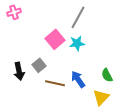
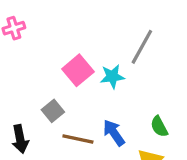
gray line: (78, 17) -> (142, 47), moved
black arrow: (19, 71) -> (20, 139), moved

